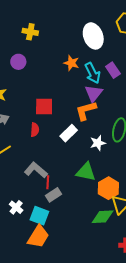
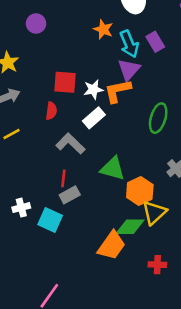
white star: (98, 143) -> (93, 89), moved
gray L-shape: (36, 170) -> (70, 144), moved
white cross: (16, 207) -> (21, 208), turned 32
orange trapezoid: (38, 237) -> (112, 246), moved

